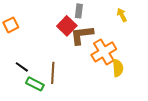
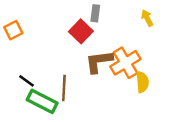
brown L-shape: (82, 35) -> (99, 62), moved
green rectangle: (35, 84) -> (42, 101), size x1.4

